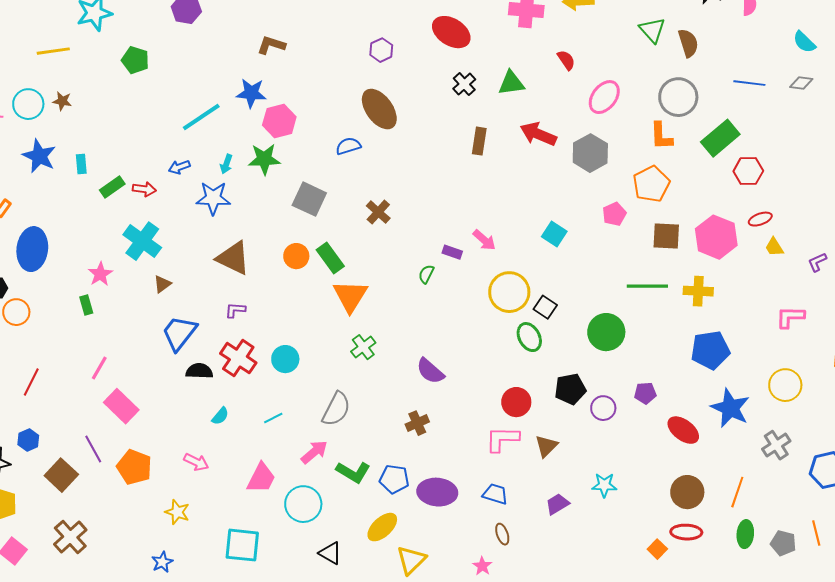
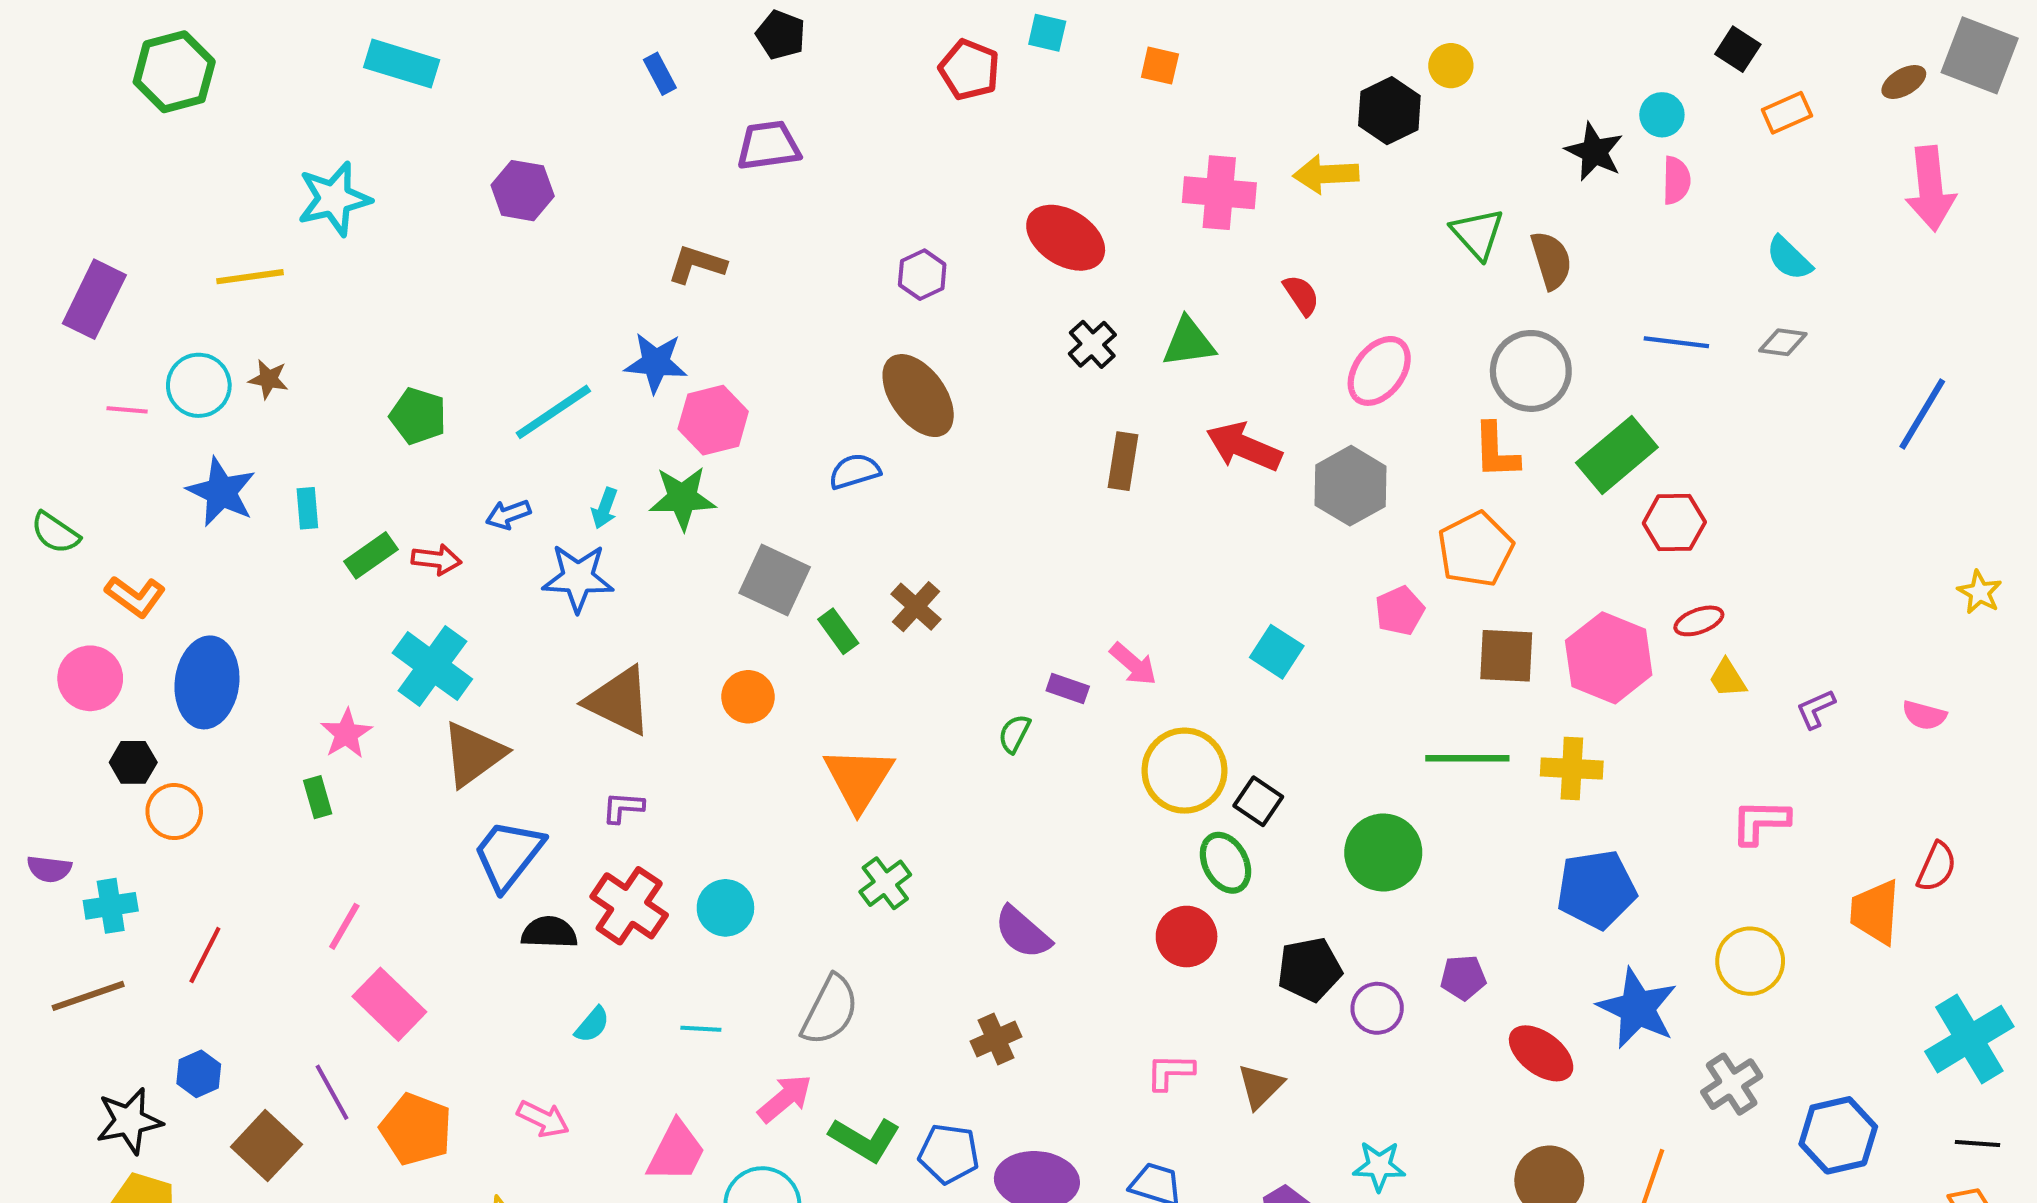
green pentagon: (135, 60) -> (418, 416), moved
green rectangle: (330, 258) -> (838, 631), moved, size x0.7
brown triangle: (162, 284) -> (473, 754), size x1.8
red circle: (516, 402) -> (1187, 937), moved
cyan line: (273, 418) -> (701, 1029), turned 30
pink L-shape: (502, 439) -> (1170, 1072), size x0.7

